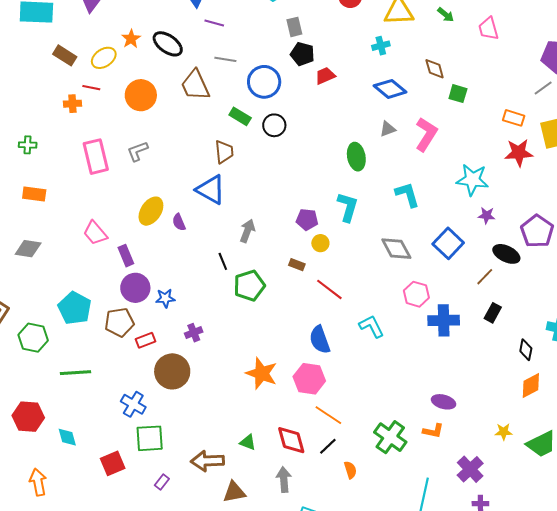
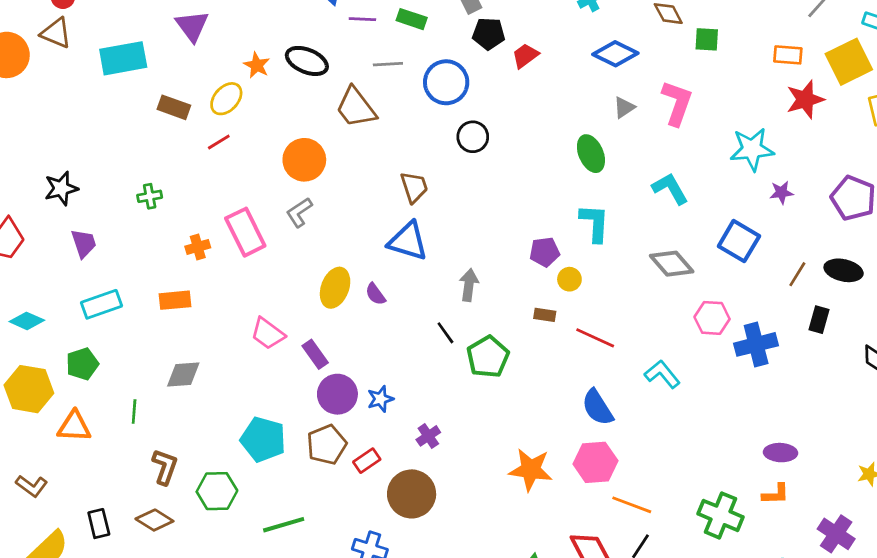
red line: (91, 88) -> (219, 142), turned -30
orange circle: (141, 95) -> (304, 160), moved
orange cross: (72, 104) -> (198, 247), moved
green rectangle: (240, 116) -> (412, 19), moved
green cross: (28, 145) -> (150, 196), moved
black ellipse: (506, 254) -> (844, 270), moved

